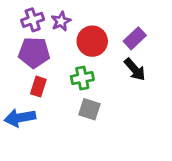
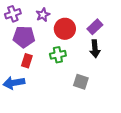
purple cross: (33, 20) -> (13, 14), moved
black arrow: (135, 70) -> (95, 49), turned 36
gray square: (89, 109) -> (81, 82), moved

